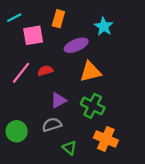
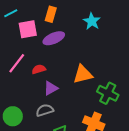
purple ellipse: (76, 45) -> (54, 38), moved
red semicircle: (45, 71) -> (39, 69), moved
orange triangle: (90, 72) -> (83, 74), moved
green cross: (93, 106) -> (108, 93), moved

